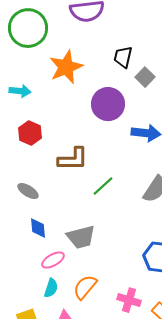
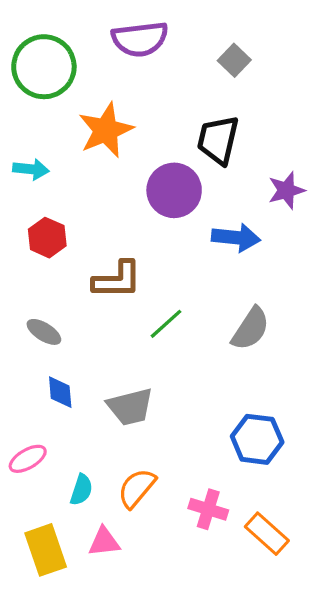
black trapezoid: (123, 57) -> (218, 140), moved, size x1.4
gray square: (145, 77) -> (234, 60), moved
pink ellipse: (53, 260) -> (28, 459), moved

